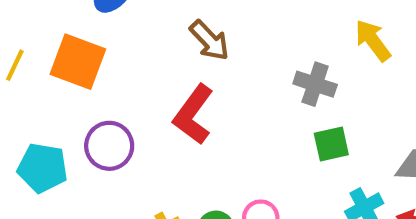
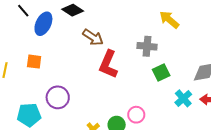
orange square: (78, 62) -> (34, 62), size x0.6
red L-shape: (193, 115) -> (108, 64), moved

